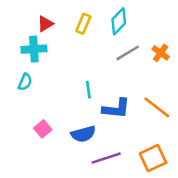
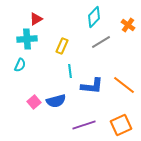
yellow rectangle: (83, 24) -> (62, 46), moved
orange cross: (161, 53) -> (128, 25), moved
blue semicircle: (83, 134) -> (56, 101), moved

